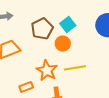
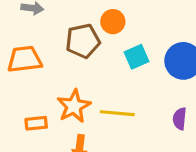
cyan square: (68, 24) -> (136, 57), moved
orange circle: (63, 44) -> (113, 22), moved

